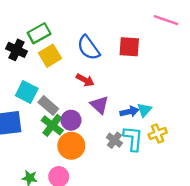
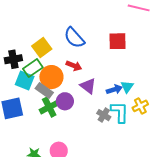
green rectangle: (39, 33) -> (33, 68), moved
red square: (129, 47) -> (118, 41), moved
black cross: (17, 50) -> (13, 59), moved, turned -30
green cross: (52, 125) -> (49, 107), turned 30
orange circle: (71, 146) -> (51, 77), moved

